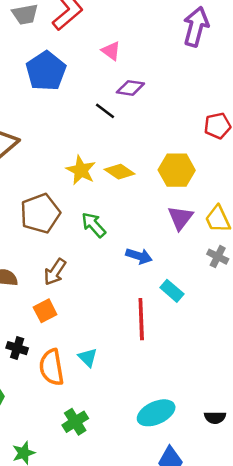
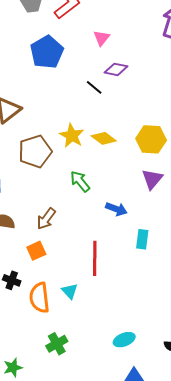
pink triangle: (111, 51) -> (102, 38), turned 30
brown pentagon: (40, 213) -> (35, 151), moved
cyan rectangle: (172, 291) -> (142, 239), turned 54
red line: (141, 319) -> (95, 258), moved
cyan ellipse: (156, 413) -> (124, 340), size x0.7

